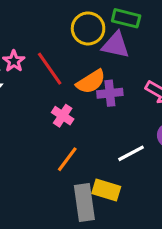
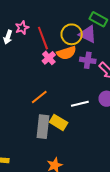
yellow circle: (88, 28) -> (72, 34), moved
purple cross: (110, 93) -> (88, 60), moved
pink cross: (63, 116) -> (49, 58), moved

